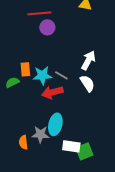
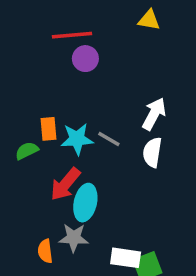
white semicircle: (87, 83) -> (152, 152), turned -138
red arrow: (52, 92) -> (65, 184), moved, turned -35
cyan ellipse: (55, 124) -> (85, 203), moved

